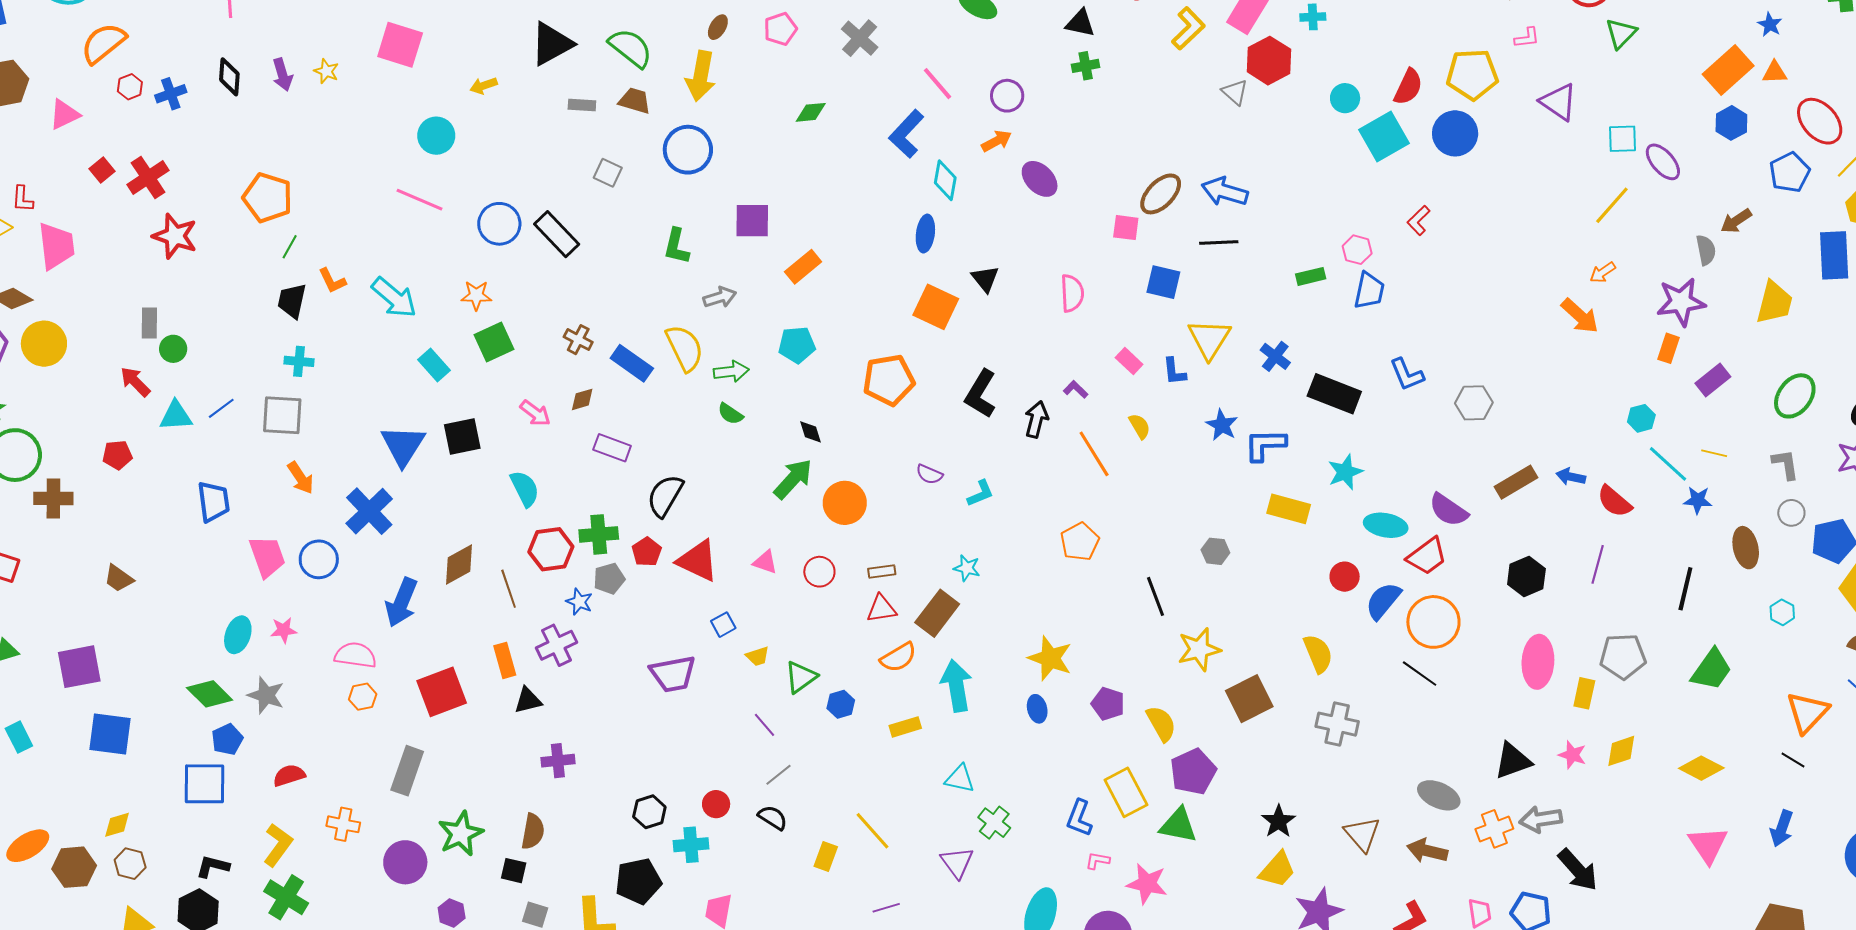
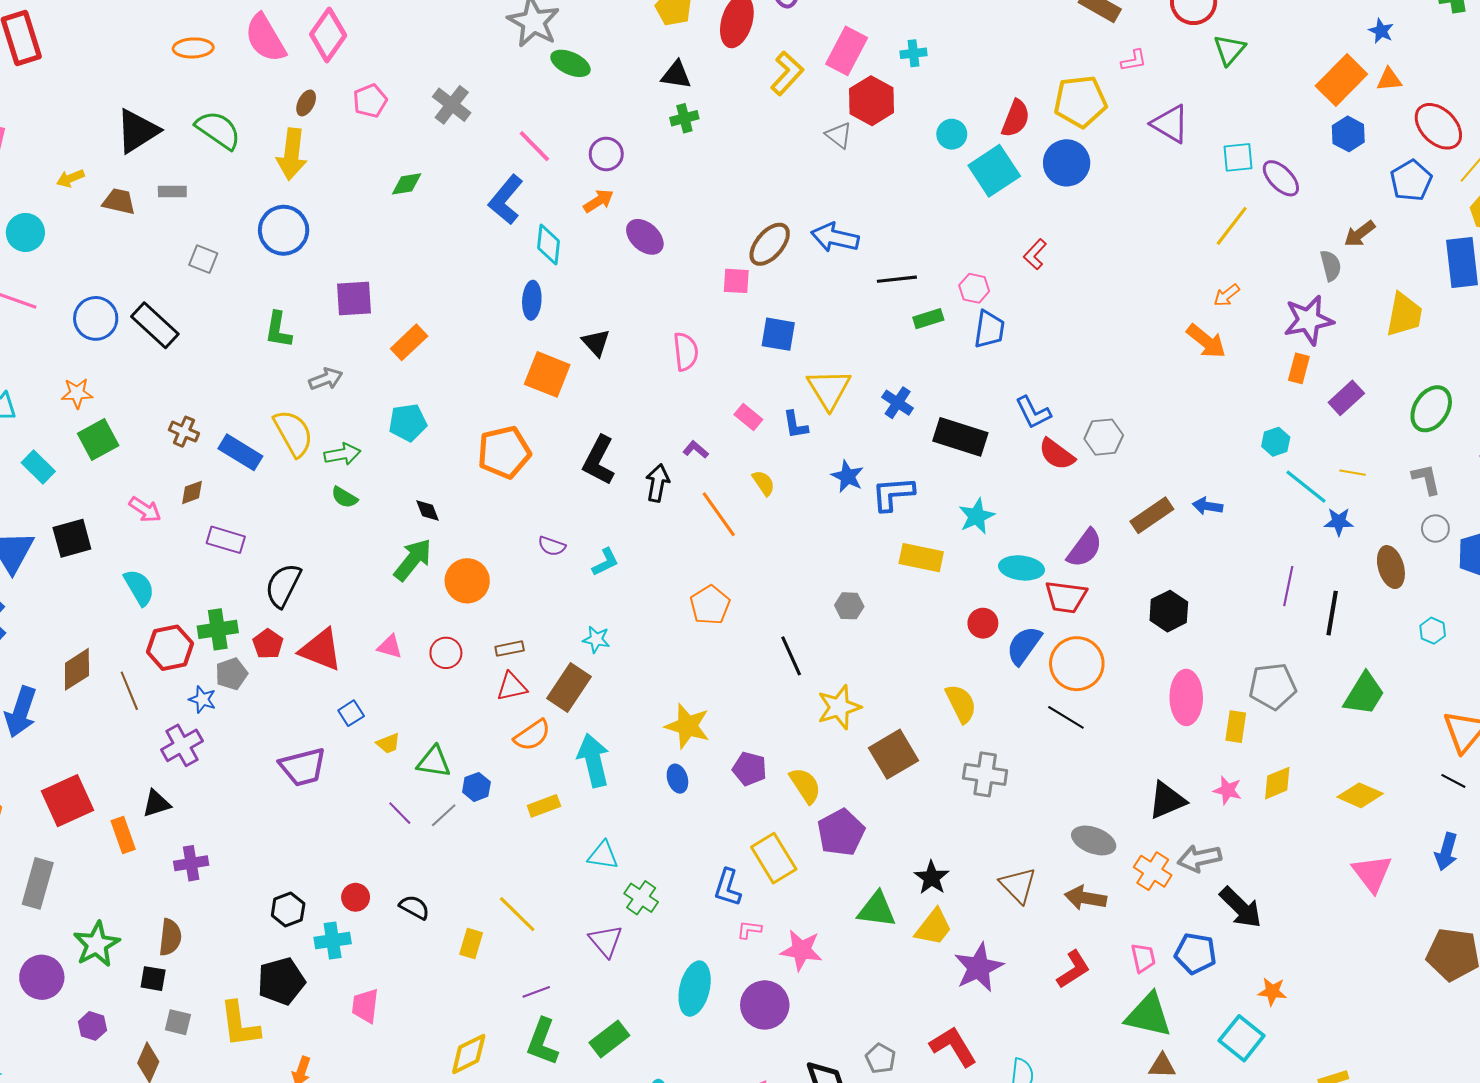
brown trapezoid: (635, 101) -> (119, 201), moved
black line: (1219, 242) -> (897, 279), moved
red semicircle: (1614, 501) -> (1057, 454), moved
purple semicircle: (1448, 510) -> (1085, 548), turned -84
red trapezoid: (1427, 556) -> (1066, 597), turned 48
purple line: (1598, 564) -> (1288, 586), moved
orange rectangle: (505, 660) -> (123, 835), moved
green triangle: (801, 677) -> (434, 762), turned 48
gray line: (778, 775) -> (444, 815), moved
green triangle: (1178, 825) -> (877, 910), moved
orange cross: (1494, 829) -> (1153, 871), turned -33

